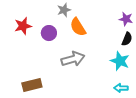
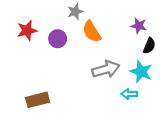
purple star: (126, 19) -> (139, 26), moved
gray arrow: (73, 59) -> (106, 69), moved
cyan arrow: (121, 88) -> (129, 94), moved

